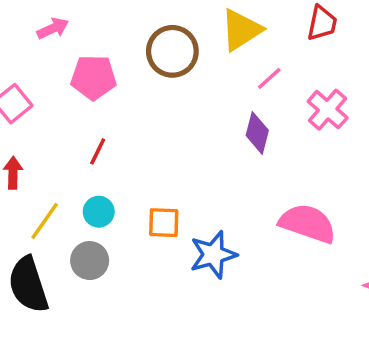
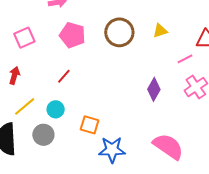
yellow triangle: (241, 30) -> (160, 31), size x0.6
pink line: (269, 78) -> (185, 59), moved

